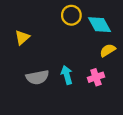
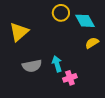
yellow triangle: (22, 37) -> (19, 32), size x1.5
pink cross: (96, 77) -> (70, 78), moved

